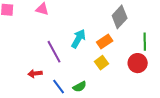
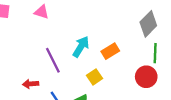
gray diamond: (120, 17) -> (148, 24), moved
yellow square: (102, 63) -> (95, 77), moved

